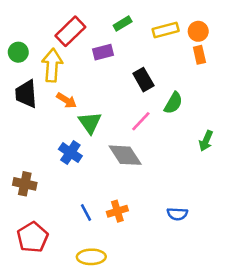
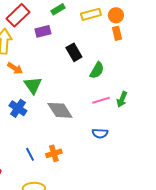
pink line: (141, 121) -> (101, 100), moved, turned 30
blue semicircle: (177, 214) -> (100, 133), moved

